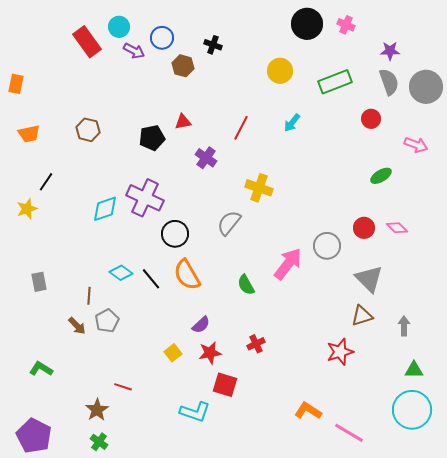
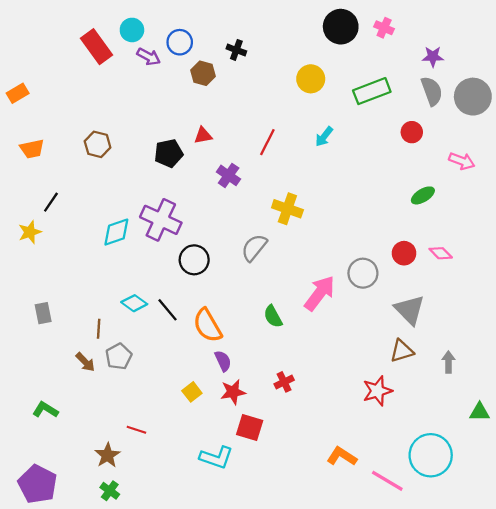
orange rectangle: (16, 84) -> (18, 93), turned 48
orange semicircle: (187, 275) -> (207, 325), moved
purple semicircle: (201, 325) -> (223, 361), turned -72
green triangle: (414, 370) -> (480, 412), moved
cyan circle: (412, 410) -> (431, 455), moved

